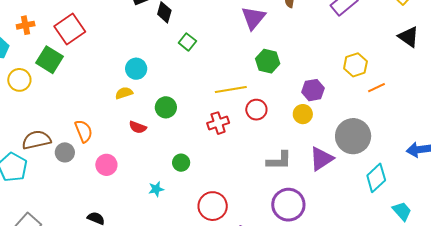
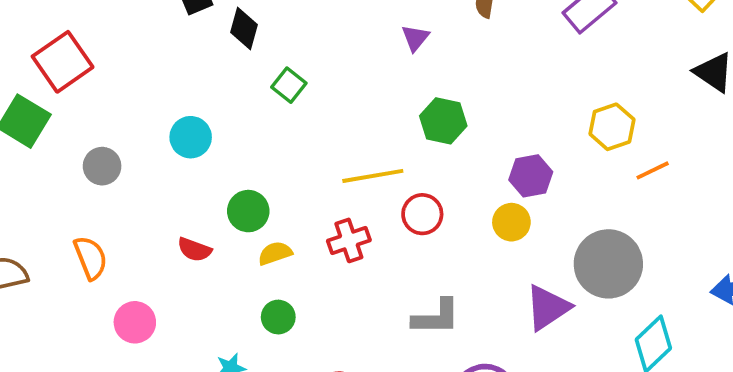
purple triangle: (253, 18) -> (415, 38), size x0.6
yellow semicircle: (124, 93) -> (275, 253), moved
gray circle: (65, 152) -> (102, 166), moved
gray L-shape: (279, 161) -> (436, 317), moved

